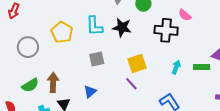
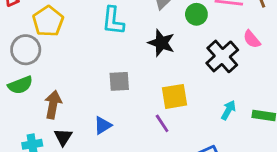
cyan L-shape: (94, 26) -> (113, 21), moved
black cross: (166, 30) -> (222, 56), turned 35
yellow pentagon: (62, 32) -> (48, 21), moved
green semicircle: (30, 85) -> (20, 85), moved

